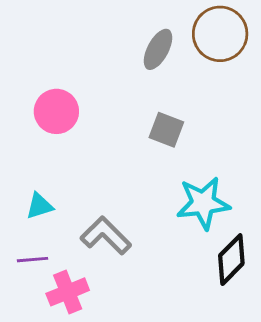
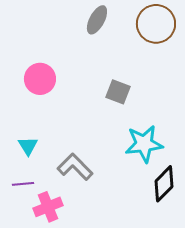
gray ellipse: (158, 49) -> (97, 20), moved
cyan triangle: (40, 206) -> (28, 146), turned -45

